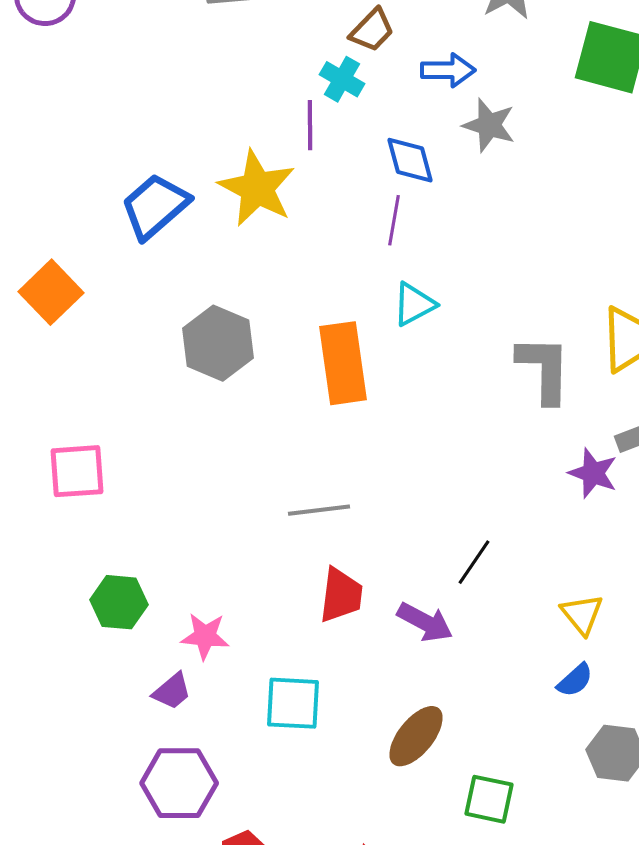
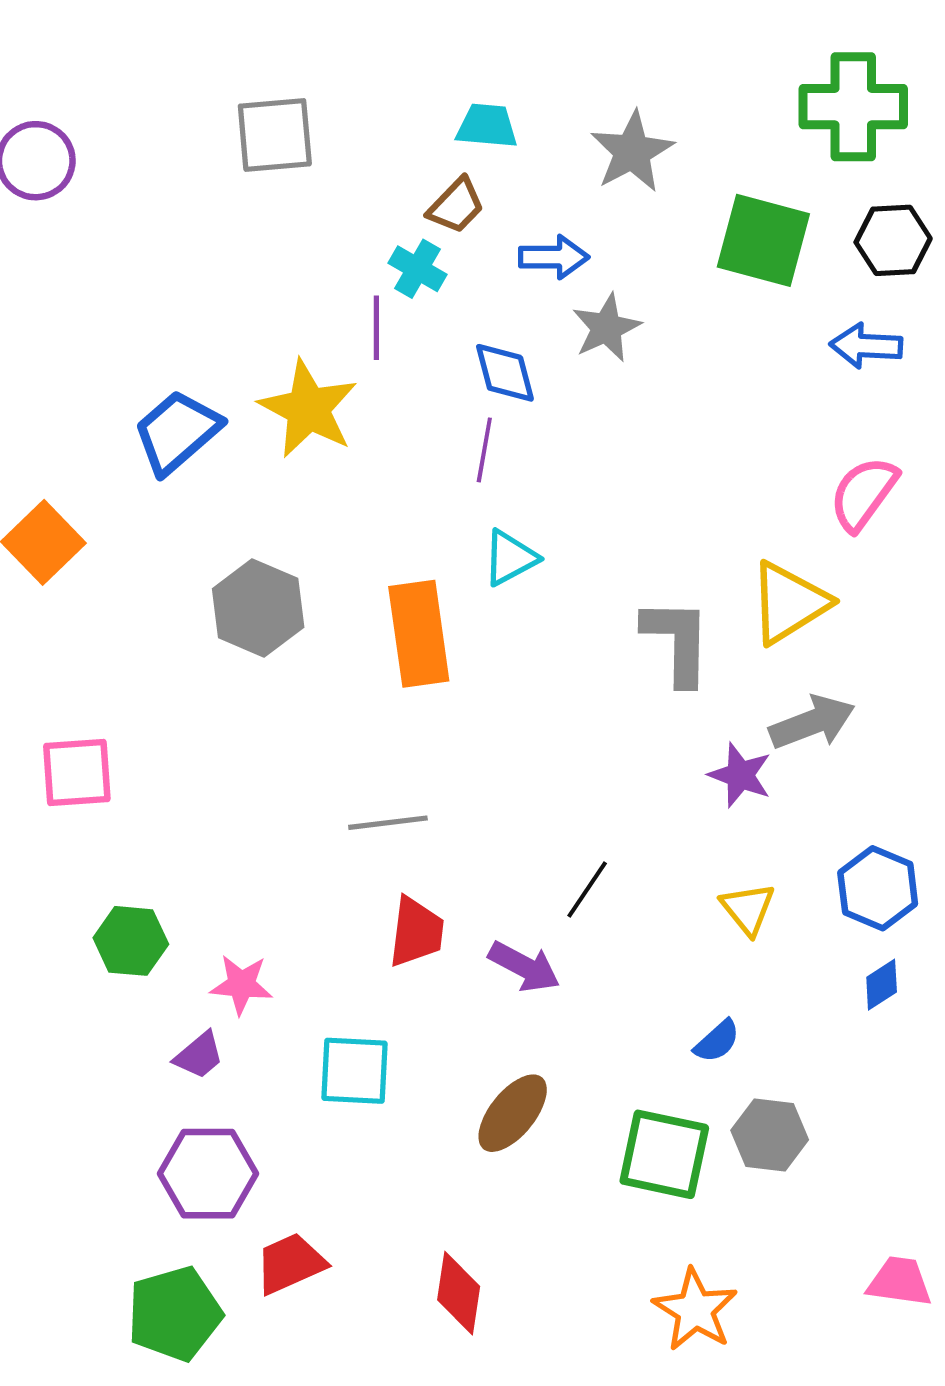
gray star: (489, 125) -> (606, 328), turned 30
yellow triangle: (582, 614) -> (748, 909), moved
green square: (489, 799) -> (664, 1154), moved, size x1.4

